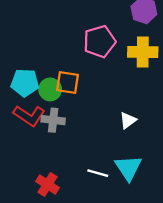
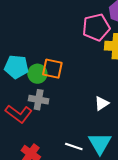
pink pentagon: (99, 42) -> (96, 27), moved
red L-shape: (29, 116) -> (19, 114), moved

